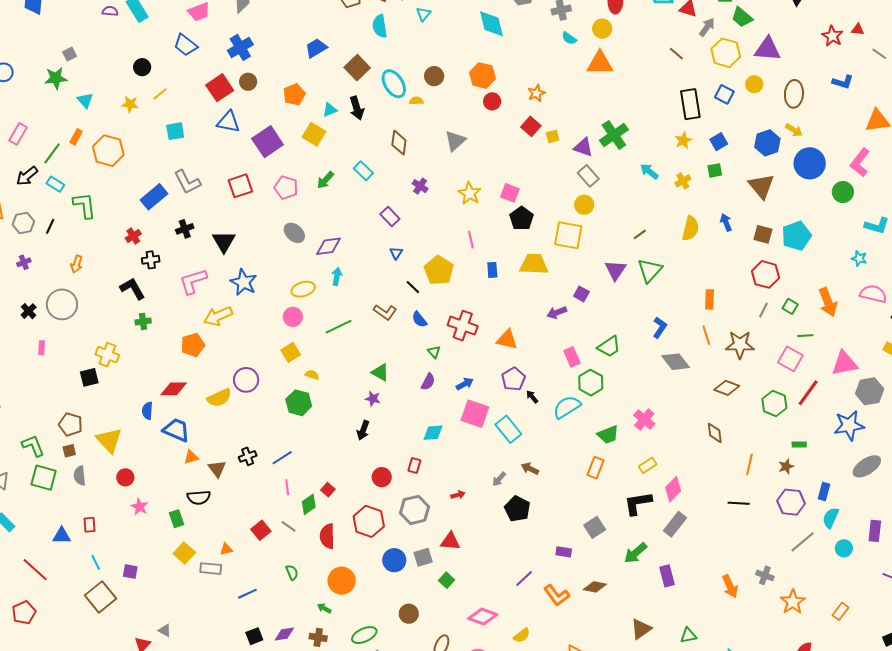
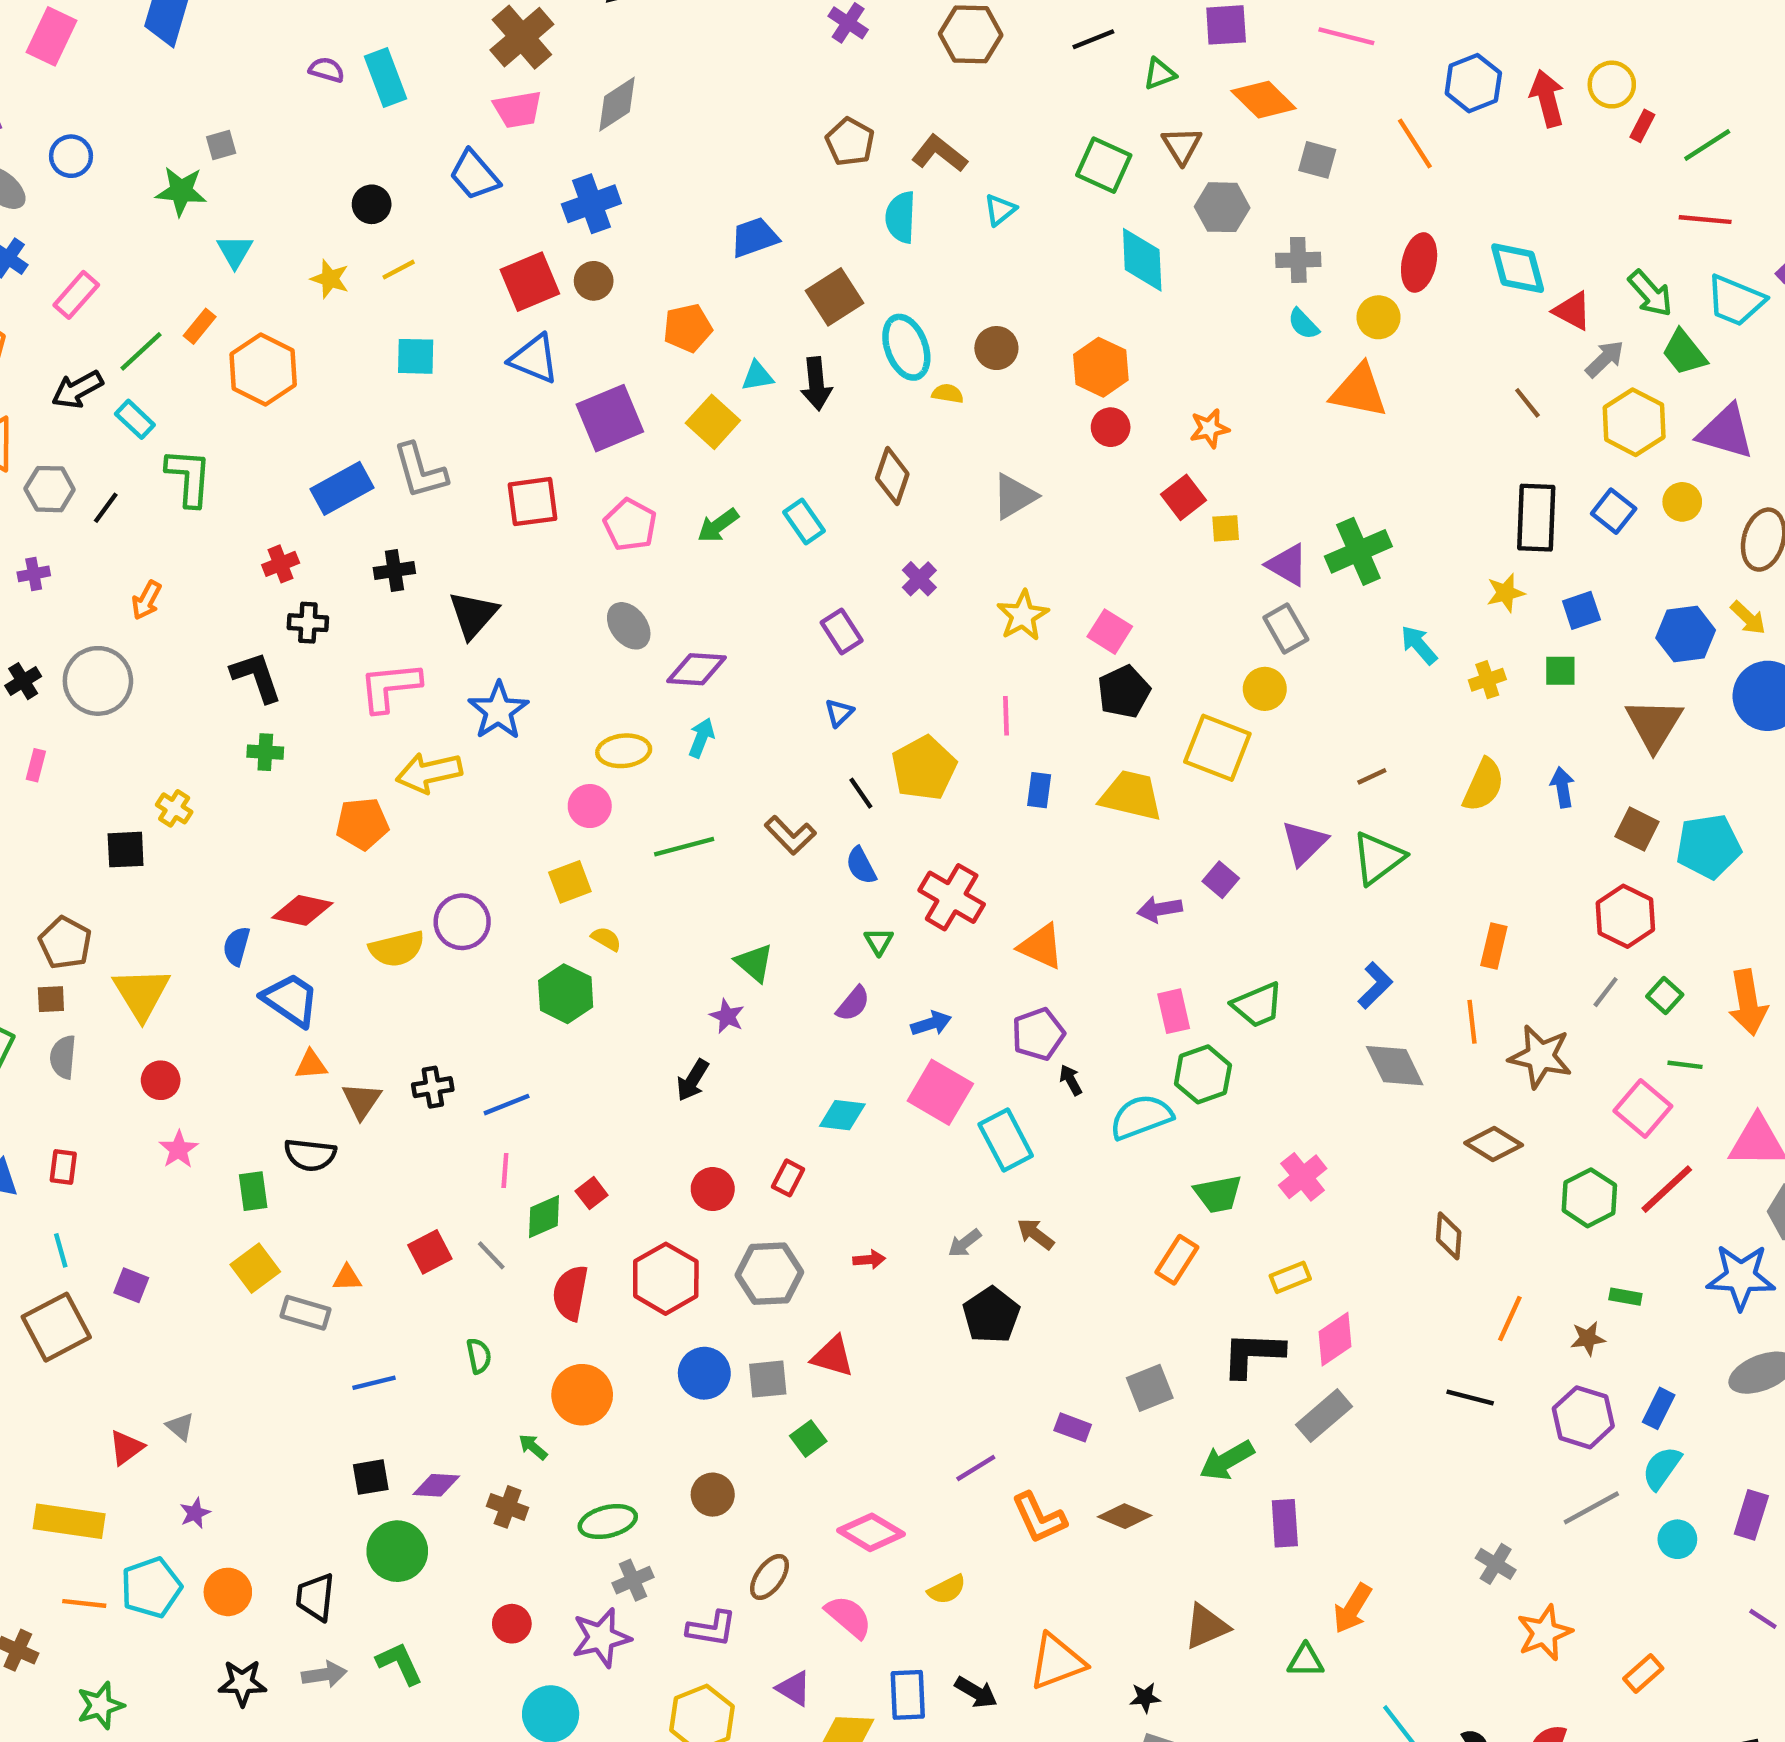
yellow cross: (107, 355) -> (174, 808), size x0.7
orange arrow: (730, 586) -> (1352, 1608), moved, turned 45

